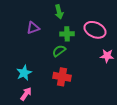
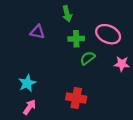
purple triangle: (33, 28) -> (37, 32), turned 32
green semicircle: (59, 51) -> (88, 58), moved
red cross: (62, 77) -> (76, 98), moved

